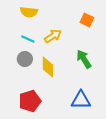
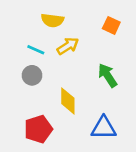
yellow semicircle: (29, 12) -> (52, 20), moved
yellow diamond: (48, 67) -> (68, 101), moved

